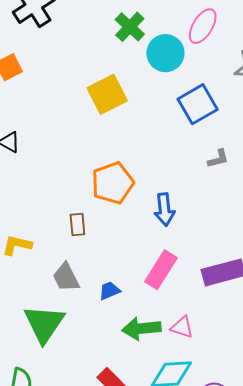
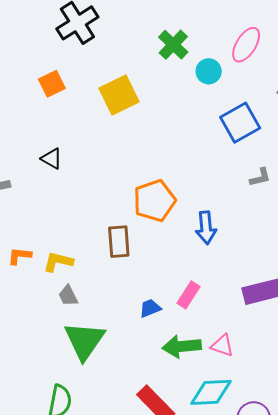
cyan circle: (165, 53) -> (209, 71), size x0.7
yellow square: (107, 94) -> (119, 95), moved
brown rectangle: (77, 224) -> (119, 242), size x1.4
pink rectangle: (161, 270) -> (189, 295), moved, size x0.7
gray trapezoid: (66, 277) -> (68, 296), moved, size x0.7

